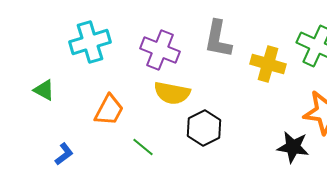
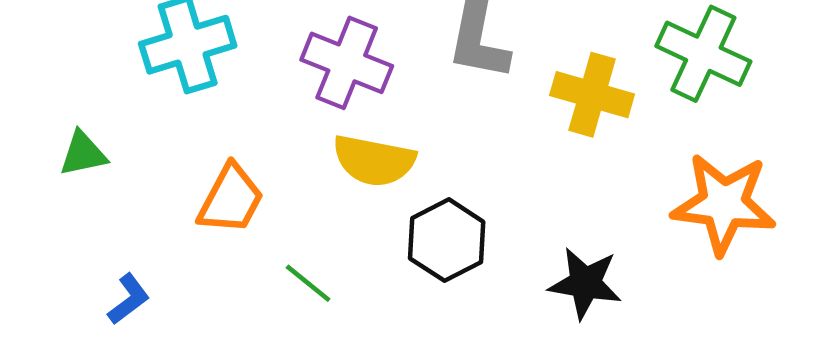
green triangle: (44, 90) -> (83, 154), turned -40
black star: (293, 147) -> (585, 283), moved

